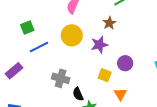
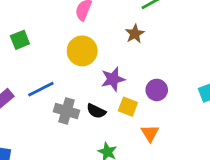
purple star: (99, 45) -> (113, 79), moved
blue line: (39, 47) -> (41, 89), moved
black semicircle: (78, 94) -> (96, 111), moved, turned -40

